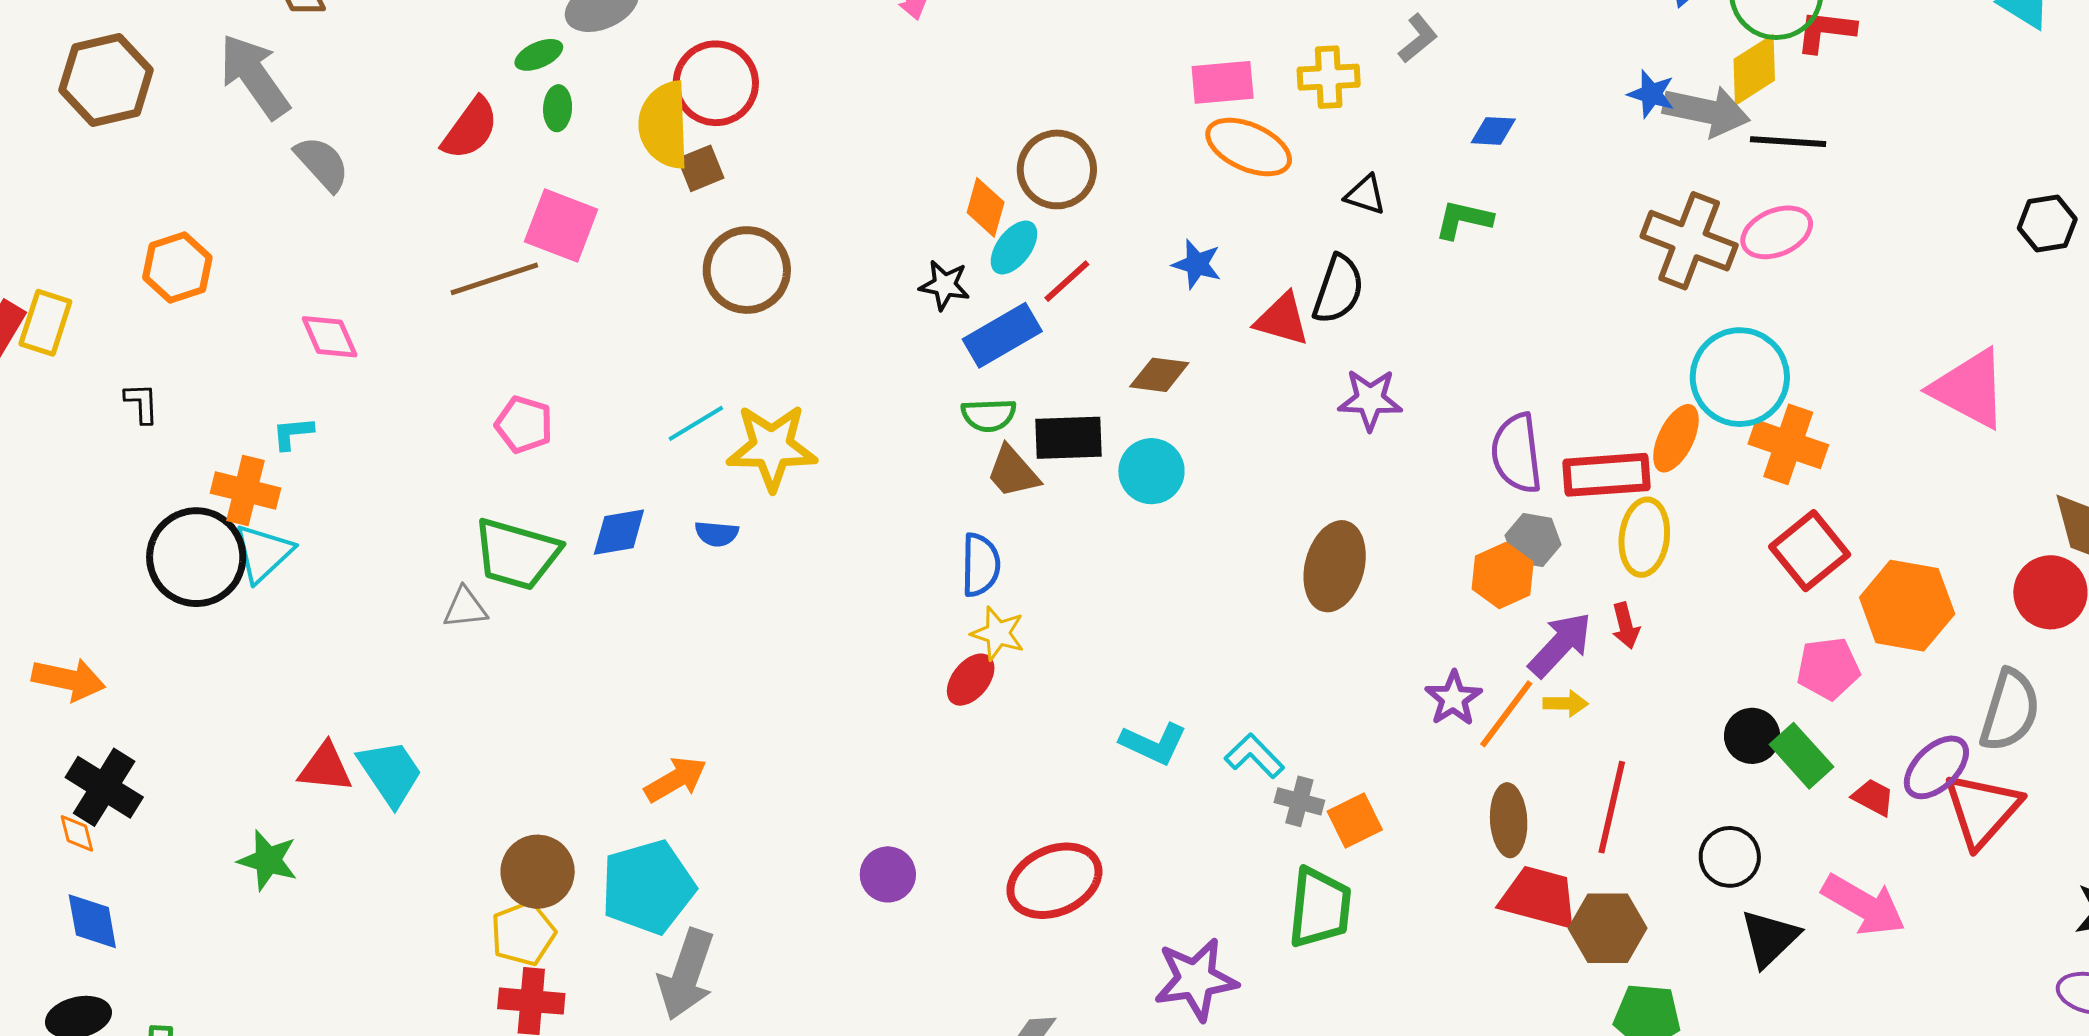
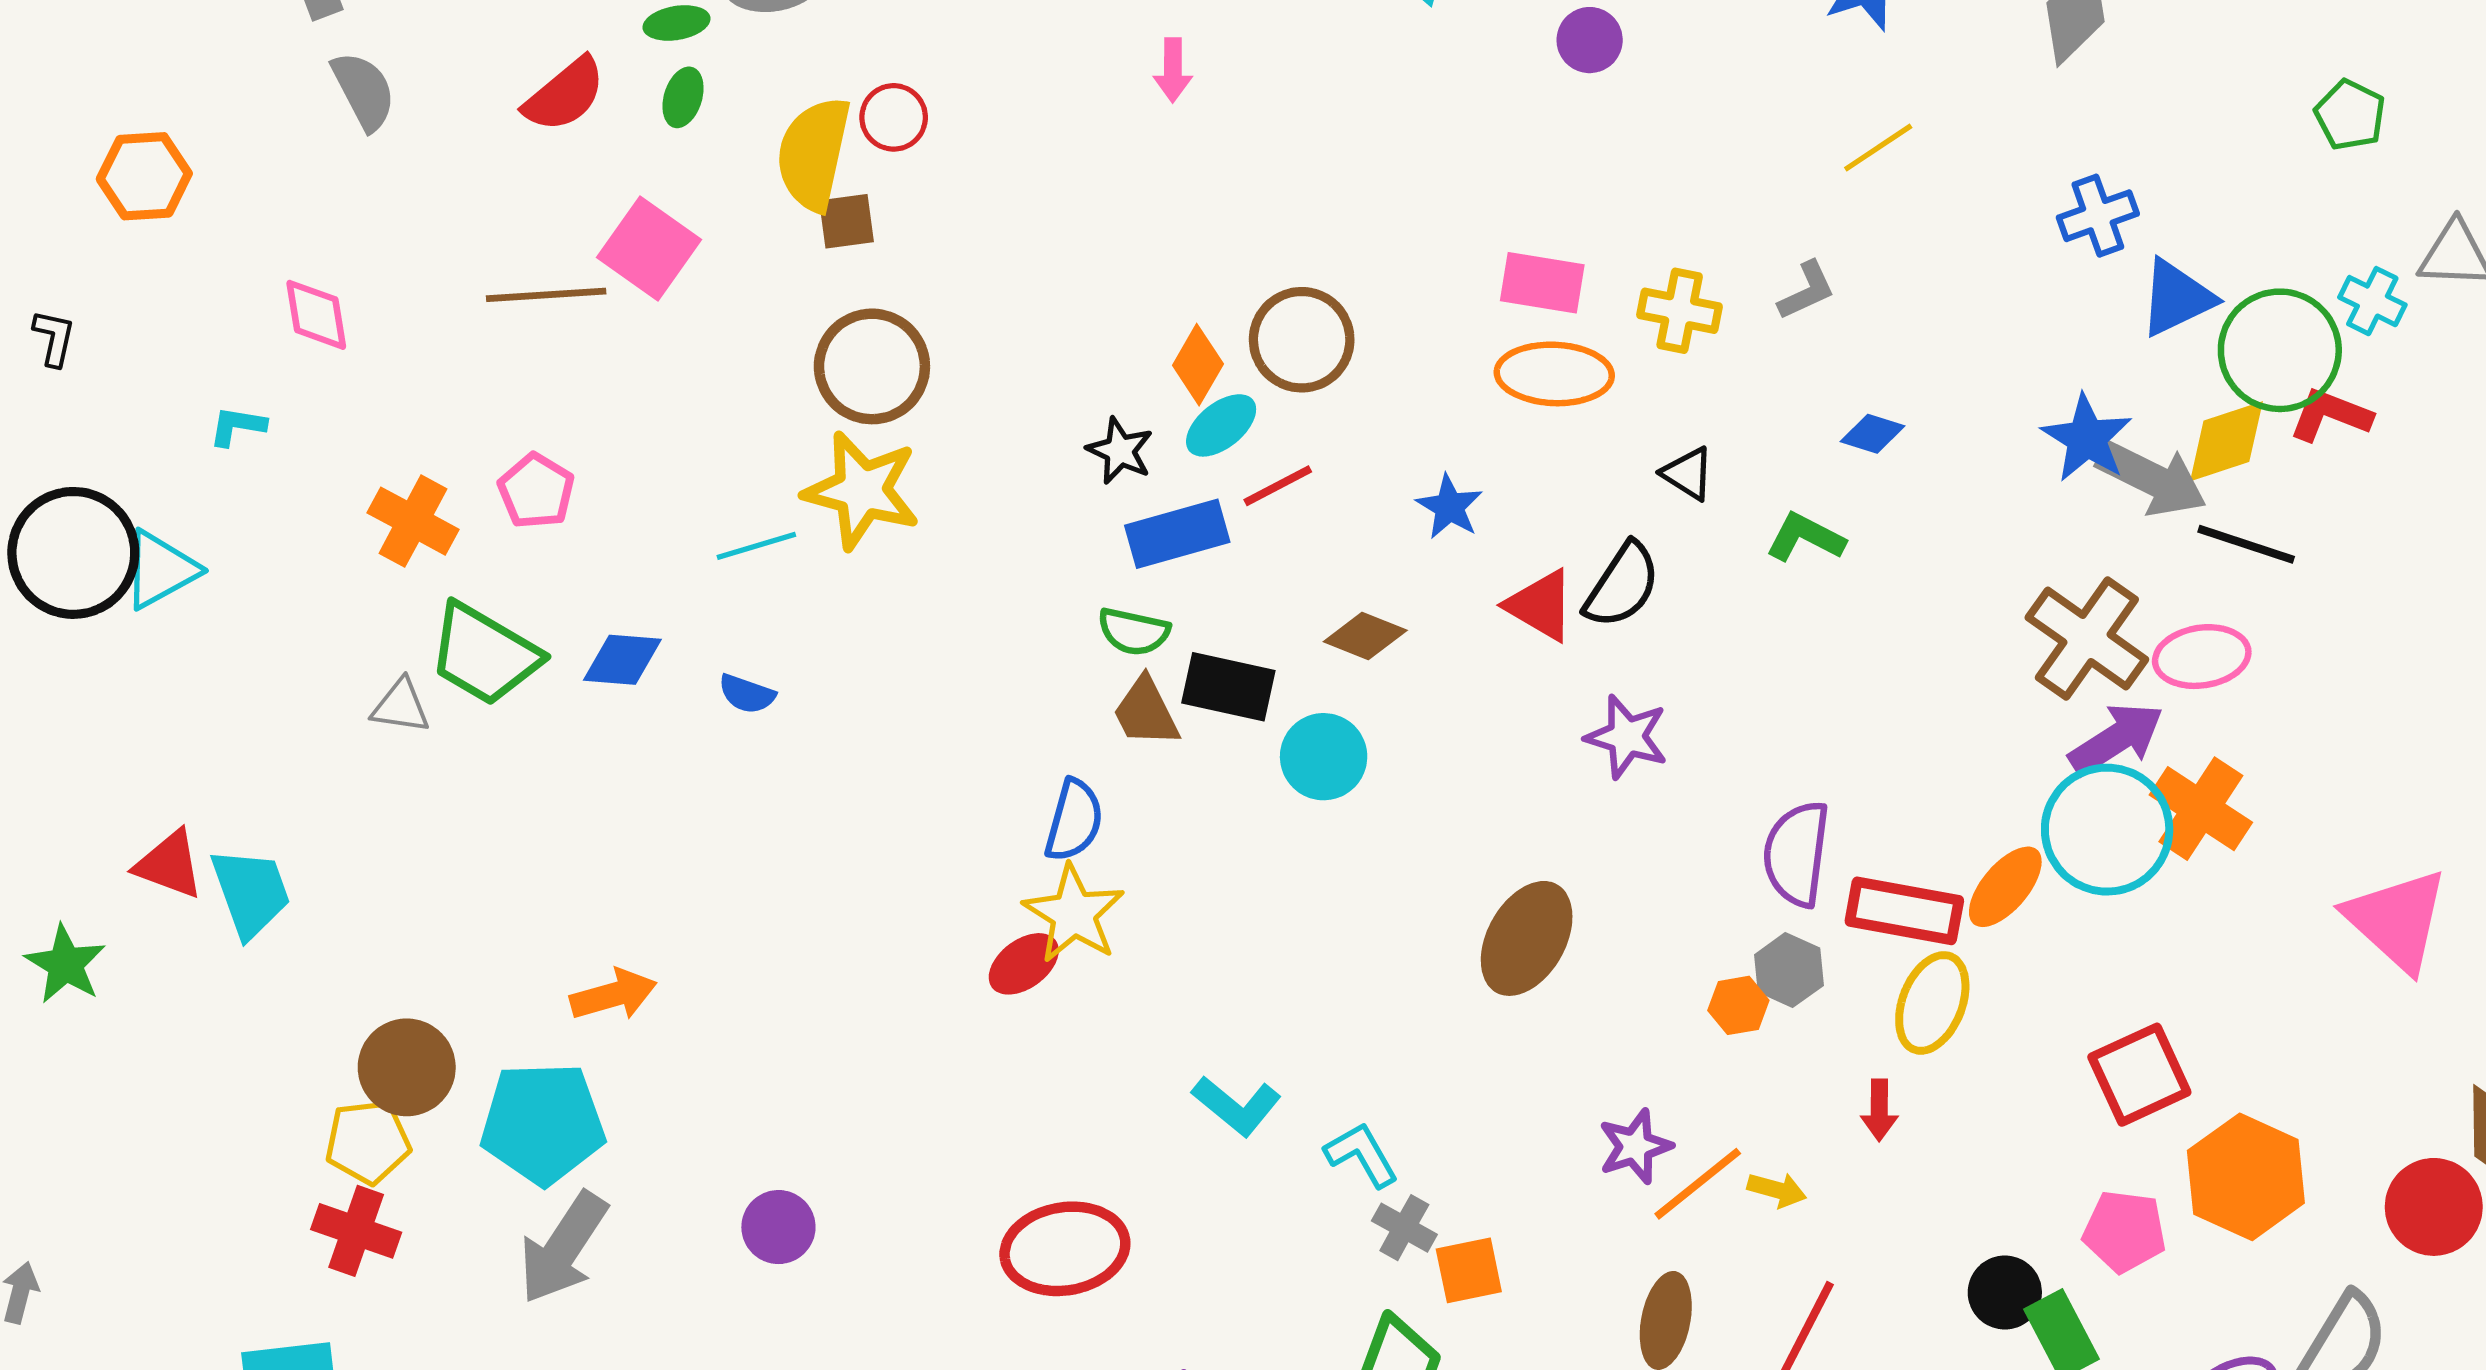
red circle: (716, 83) -> (894, 117), size x0.6
blue star: (1651, 94) -> (2087, 438), size x1.4
orange ellipse: (1249, 147) -> (1554, 374), turned -36
orange cross: (1788, 444) -> (2201, 809), moved
yellow star: (772, 447) -> (862, 490), moved
orange cross: (245, 491) -> (413, 521), moved
orange hexagon: (1503, 575) -> (1738, 1005), size x0.7
yellow star: (998, 633) -> (1074, 914), size x1.4
purple arrow: (1560, 645) -> (2116, 739), moved
purple circle: (888, 874) -> (778, 1227), moved

